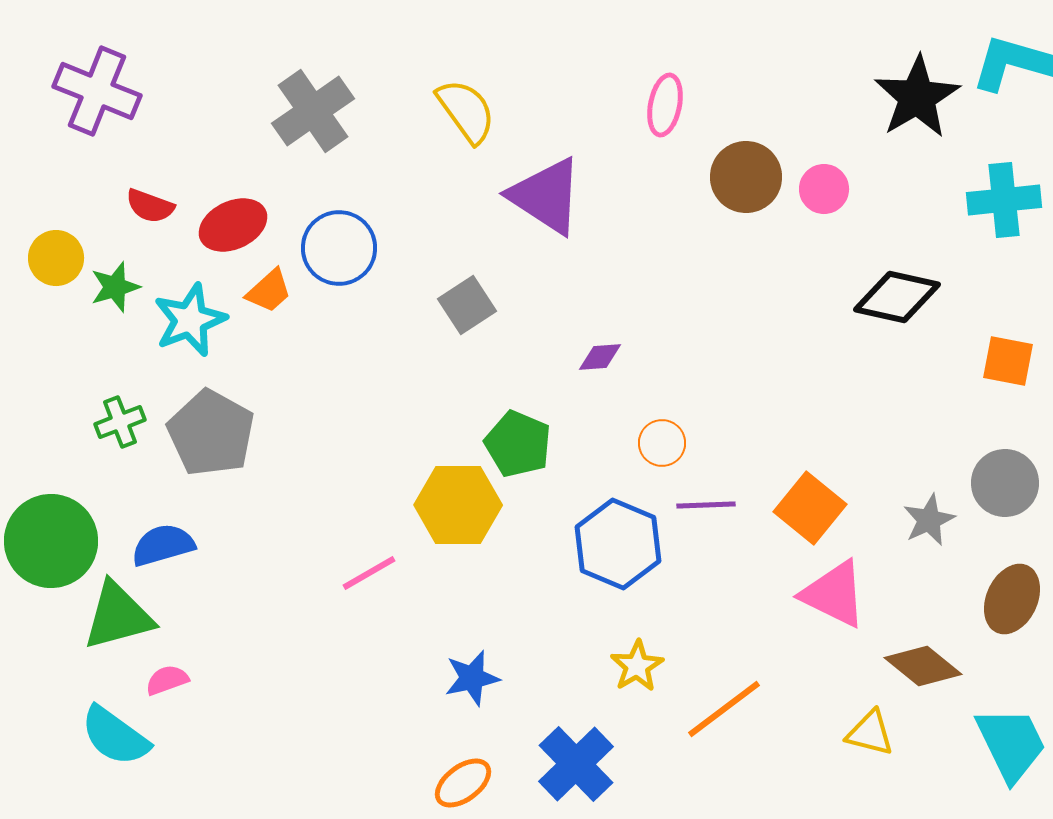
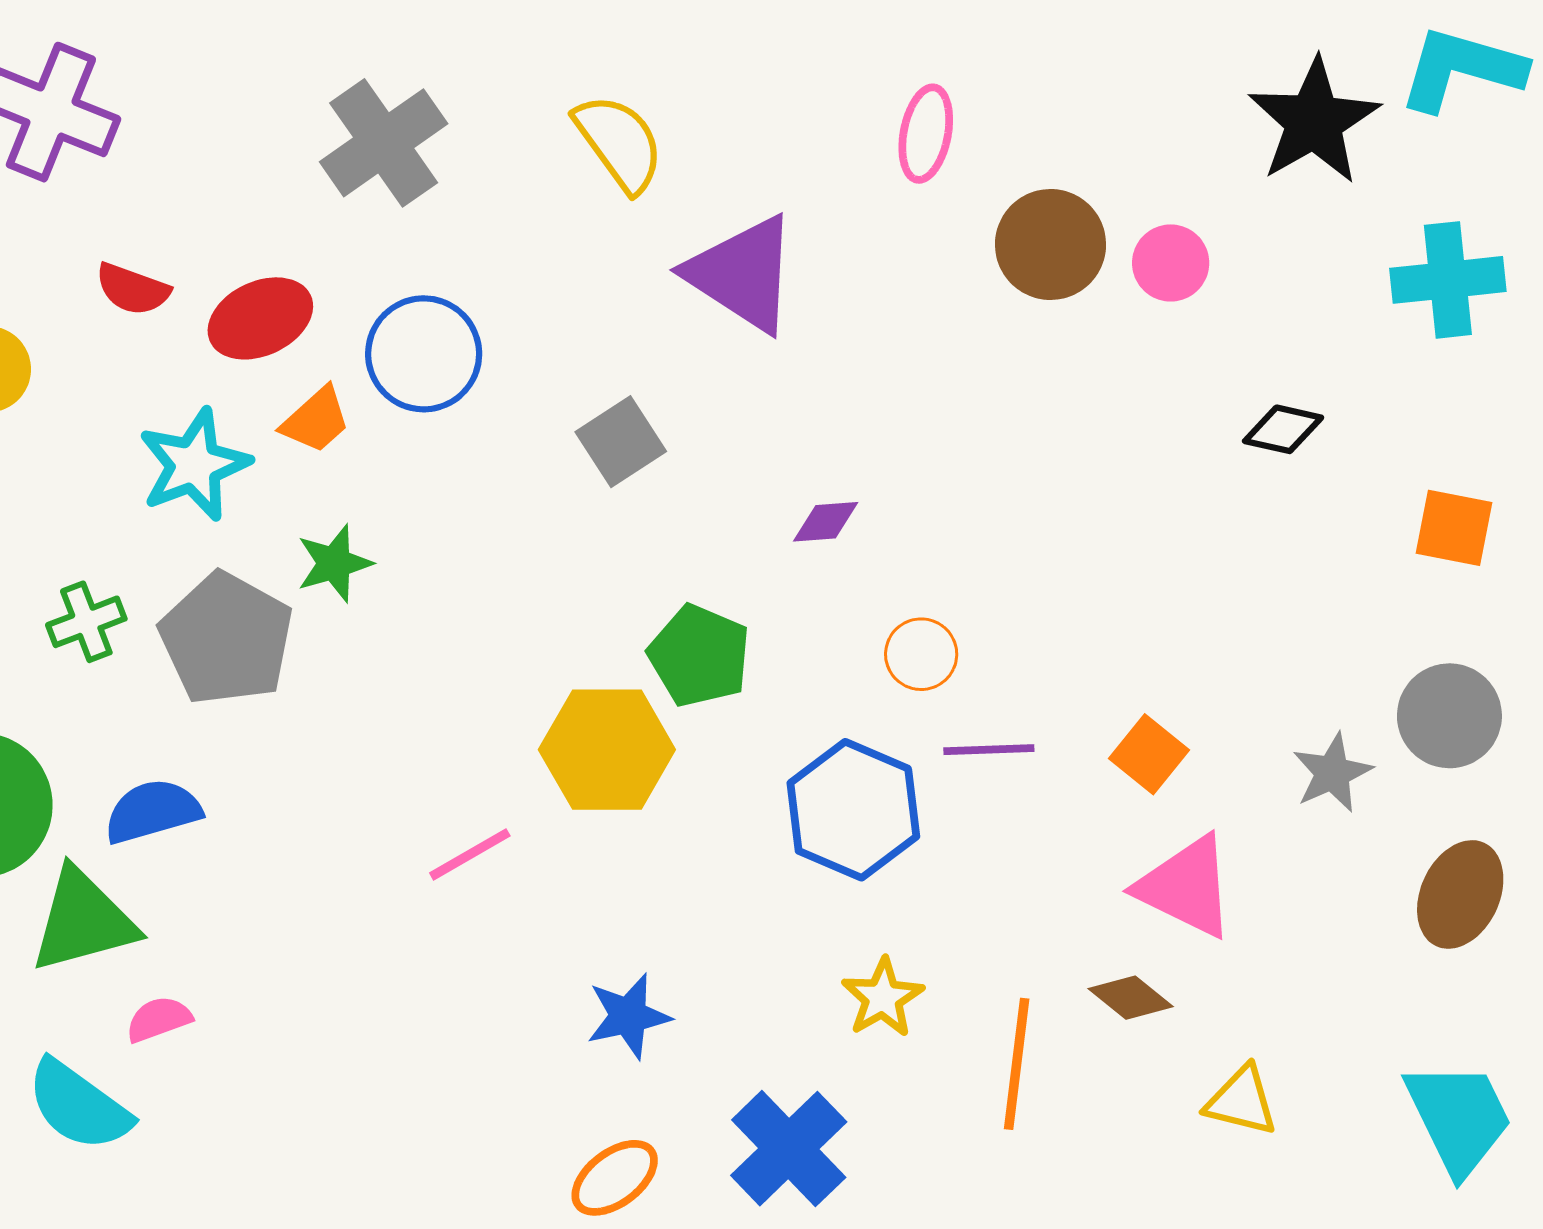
green star: (115, 287) -> (334, 563), moved
black diamond: (897, 297) -> (1283, 429), size x0.6
orange square: (810, 508) -> (1149, 754), size x0.7
brown diamond: (923, 666) -> (1131, 998), moved, size x0.7
orange line: (724, 709) -> (1017, 1064), turned -46

